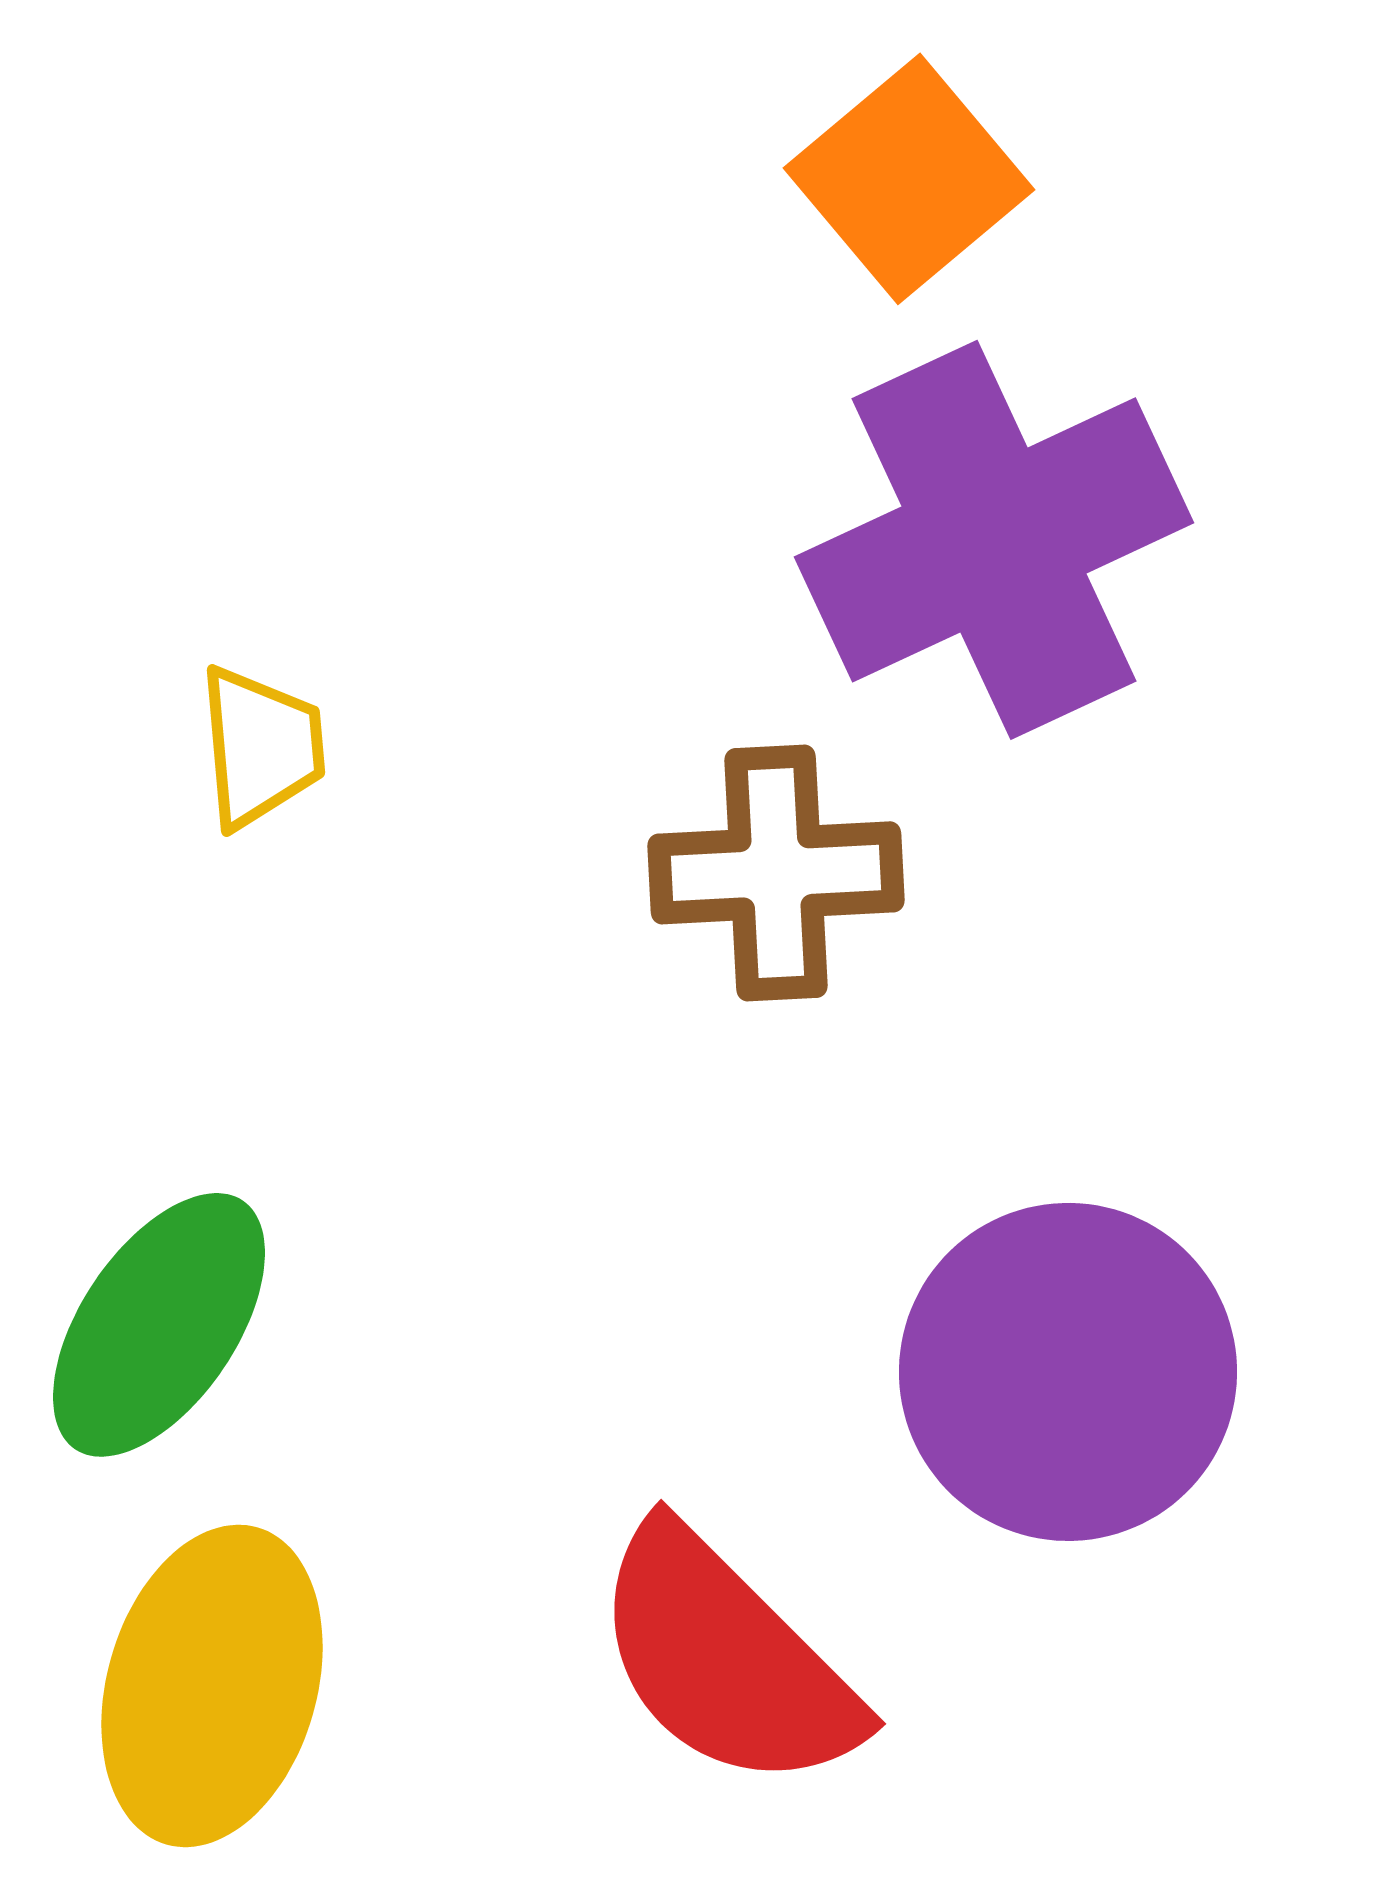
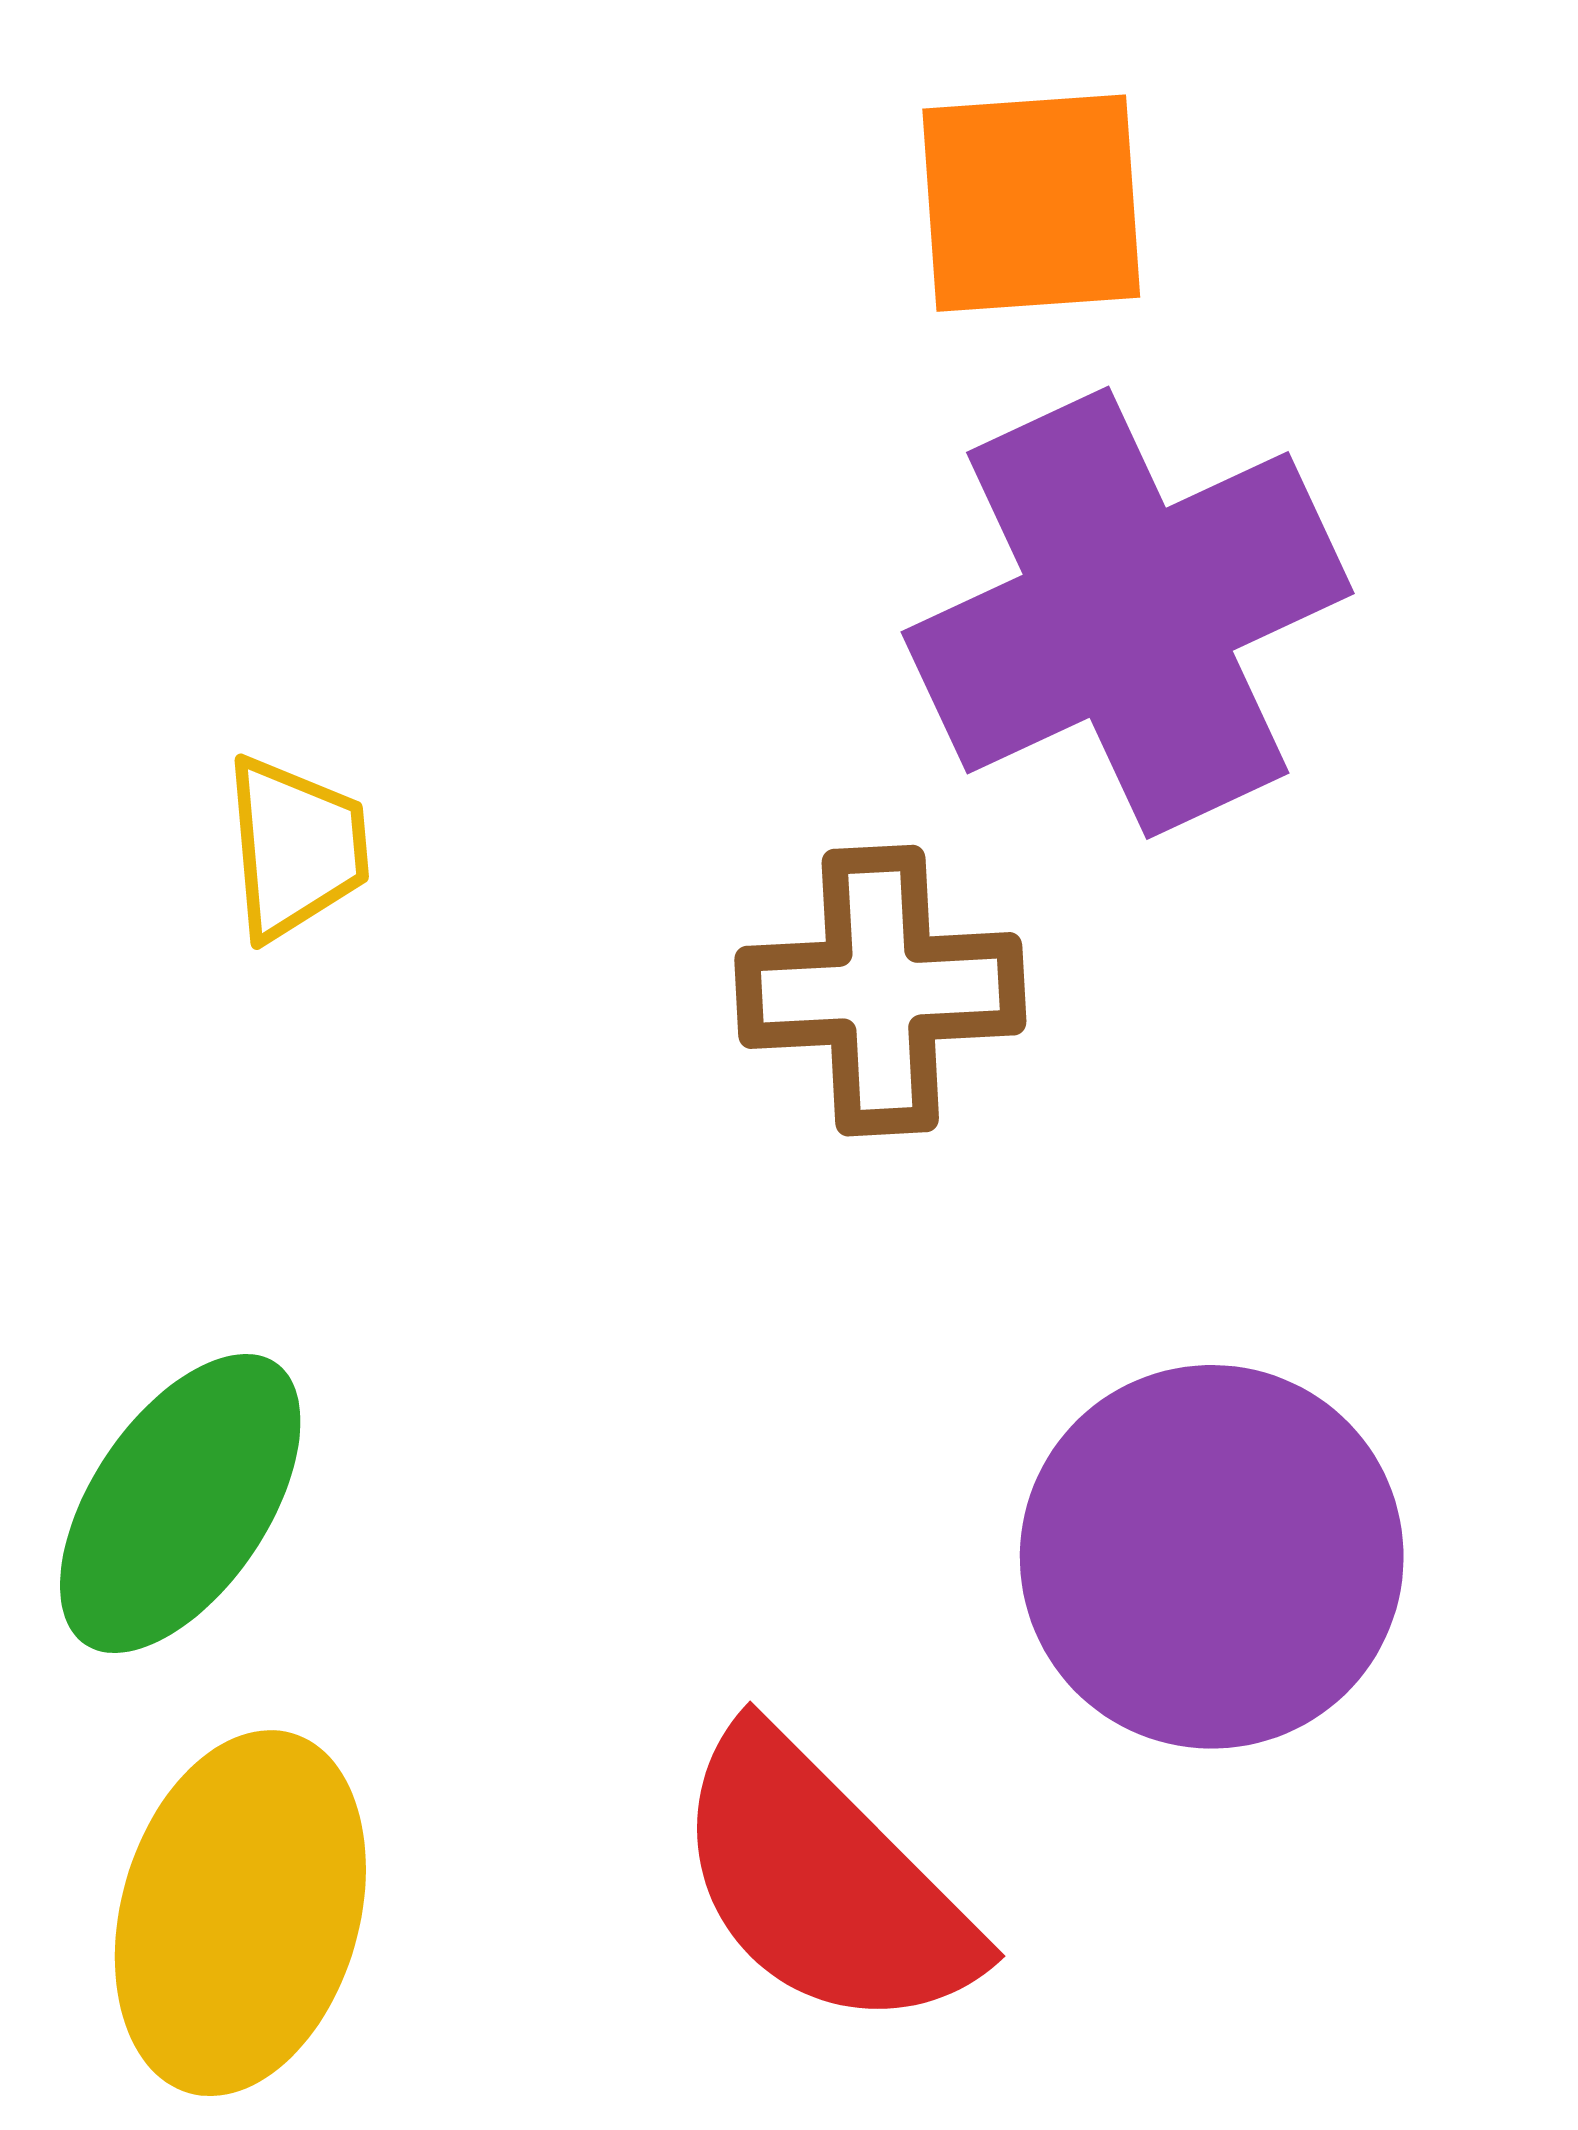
orange square: (909, 179) -> (1031, 203), turned 36

